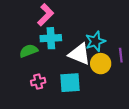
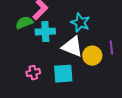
cyan star: (95, 41) -> (80, 23), moved, turned -30
green semicircle: (29, 51) -> (24, 23), moved

